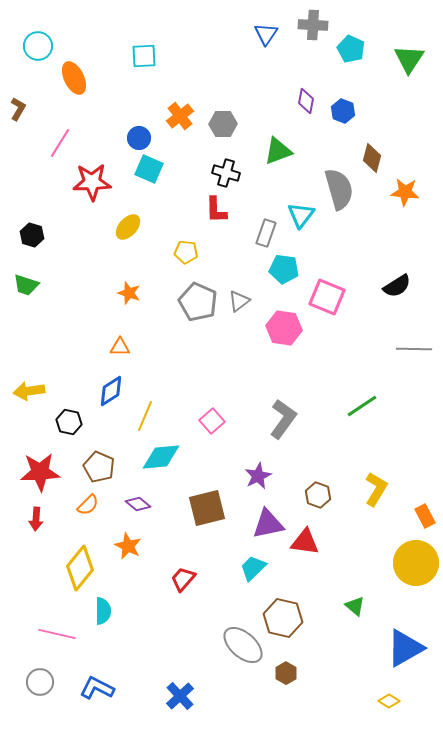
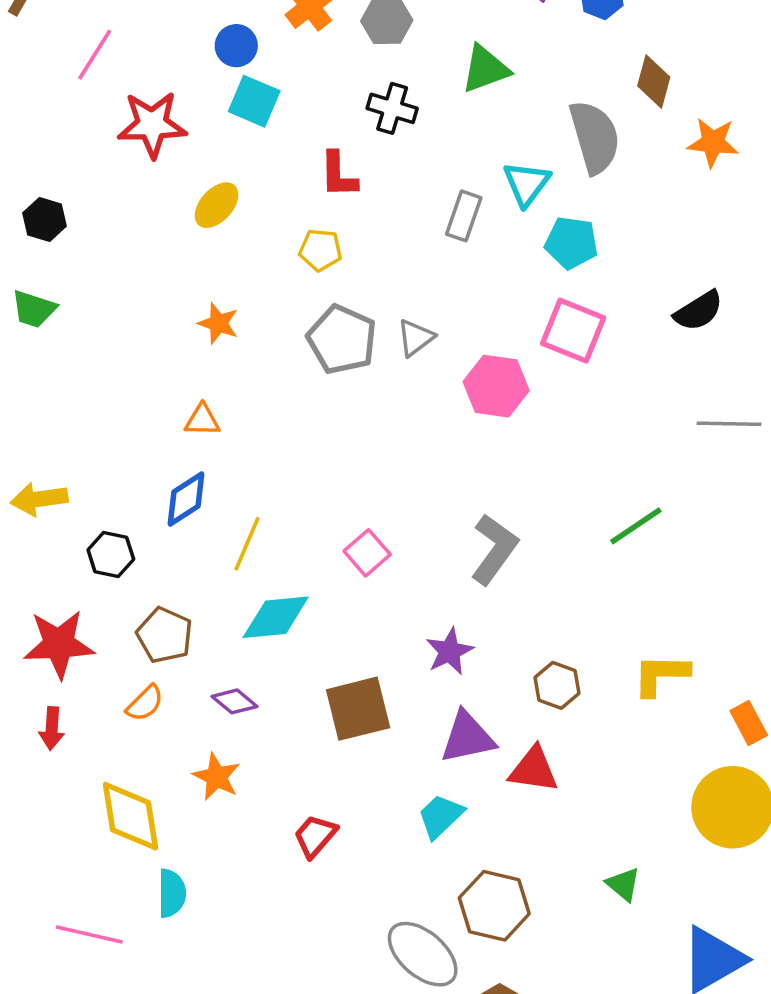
red L-shape: (216, 210) -> (338, 175), moved
cyan pentagon: (284, 269) -> (571, 243), moved
yellow L-shape: (376, 489) -> (661, 675), turned -120
yellow diamond: (80, 568) -> (131, 816), turned -48

